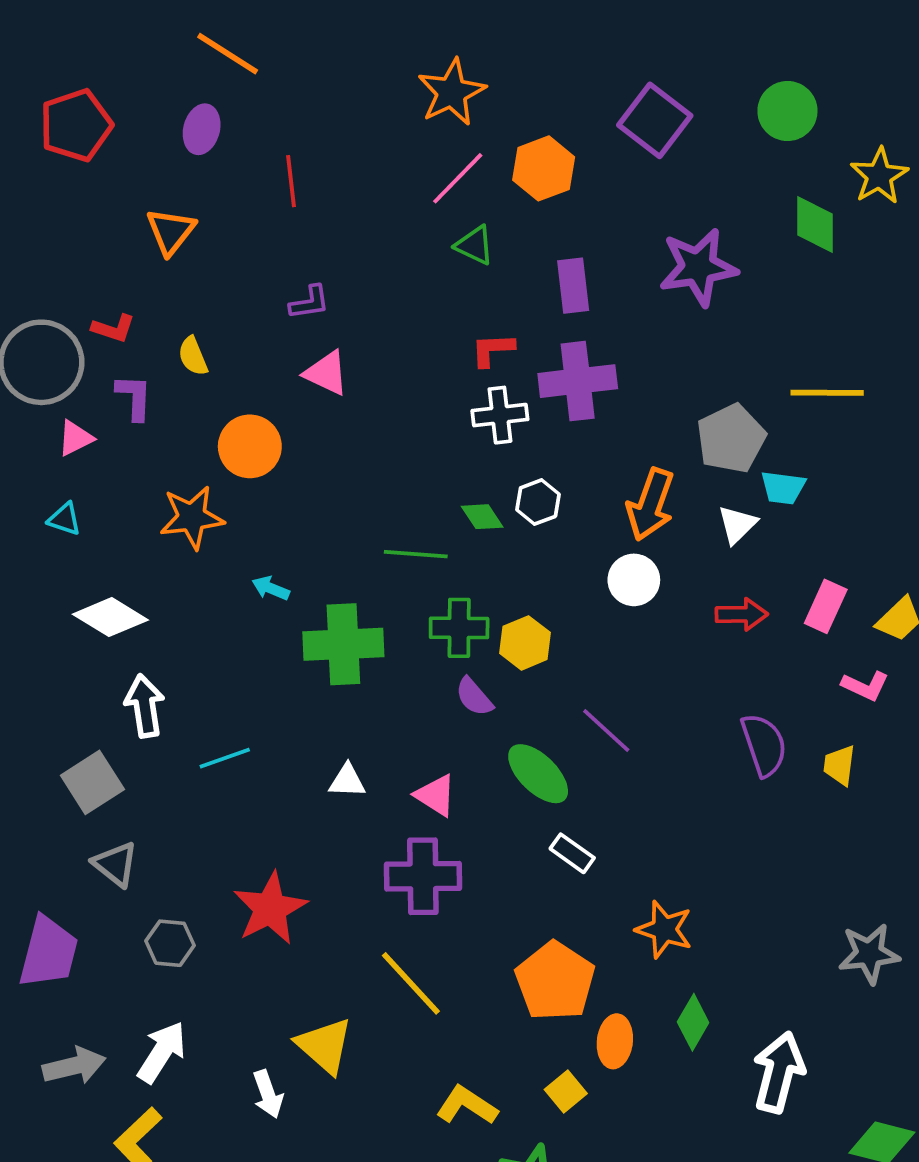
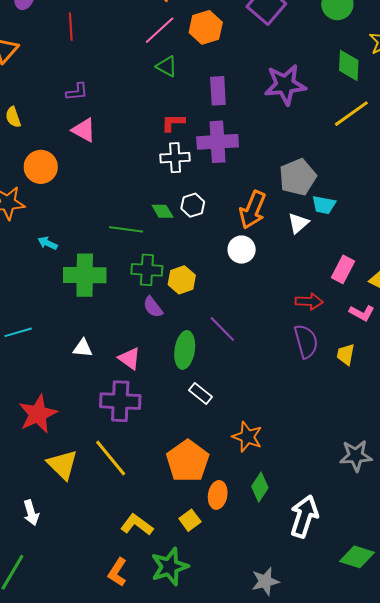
yellow line: (827, 393) -> (351, 114), moved, turned -39
red arrow: (742, 614) -> (309, 301), moved
green ellipse: (538, 774) -> (185, 350), turned 51
yellow triangle: (325, 1046) -> (62, 465), moved

